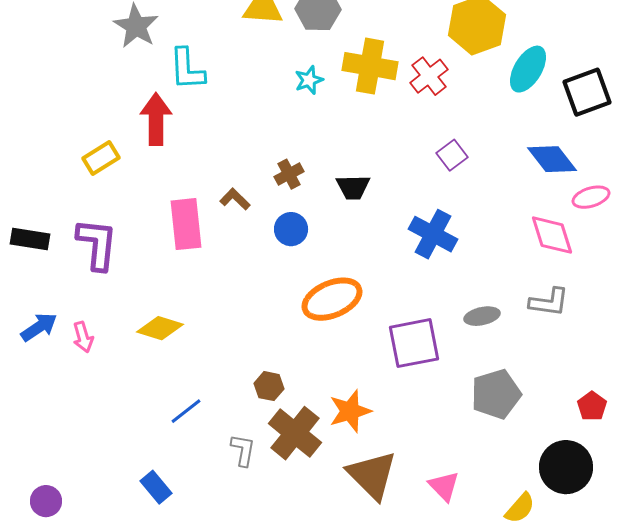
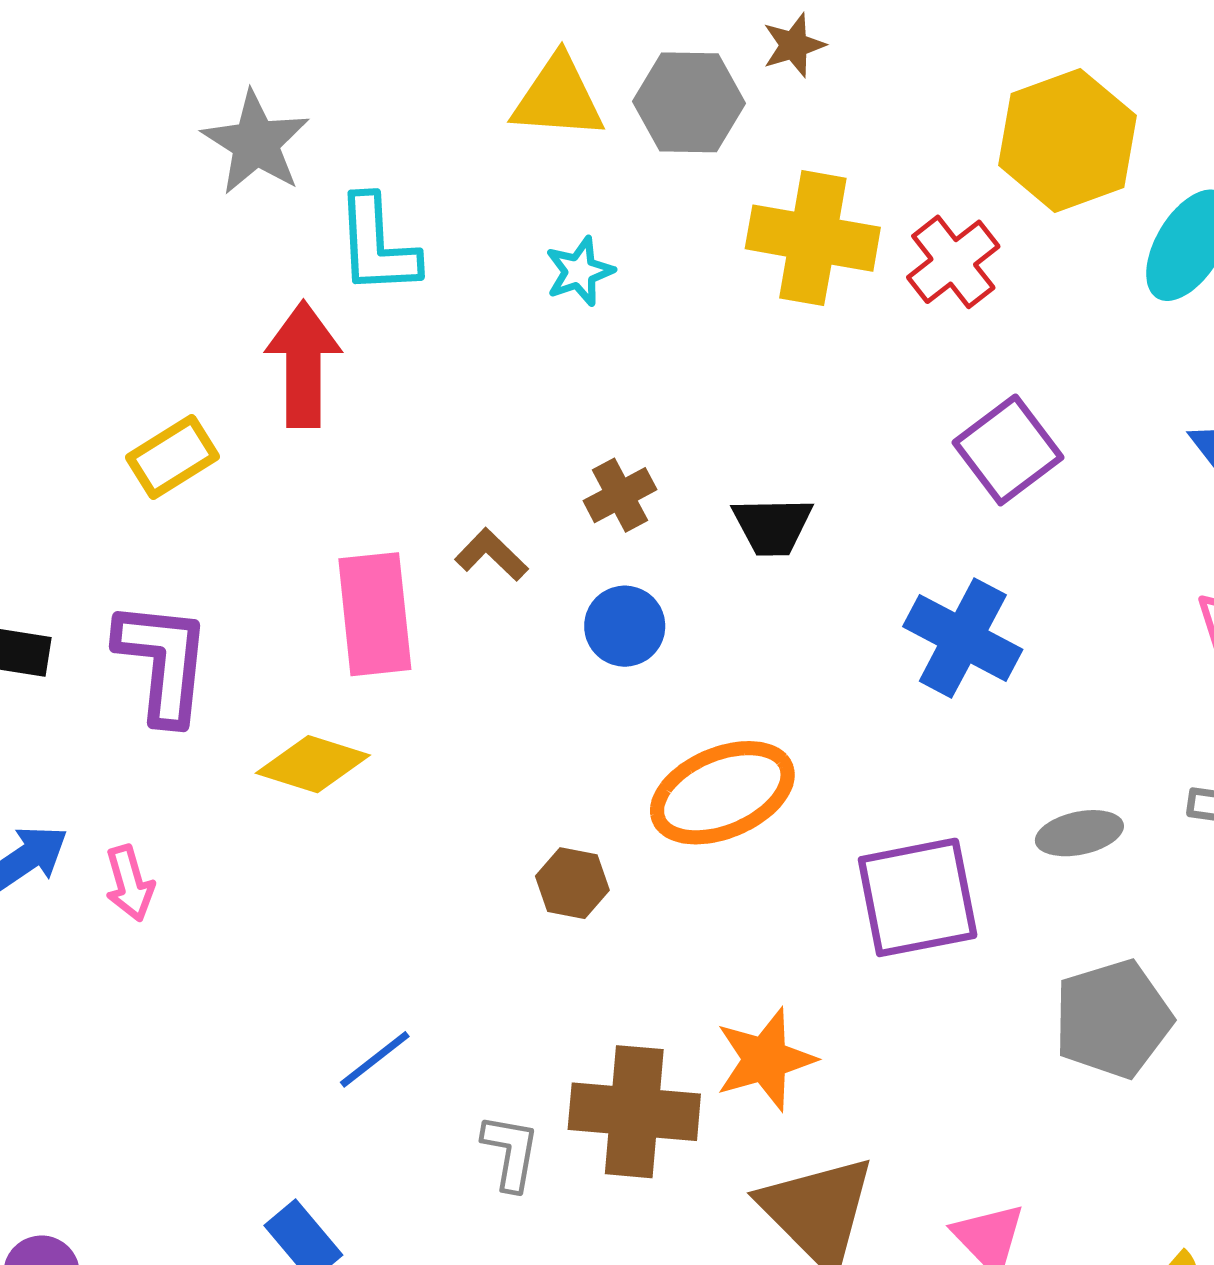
cyan star: (309, 80) -> (580, 271), moved
purple square: (452, 155) -> (1008, 450), size x1.4
yellow diamond: (160, 328) -> (313, 764), moved
brown hexagon: (269, 386) -> (572, 883), moved
brown cross: (295, 433) -> (634, 1112), turned -34

